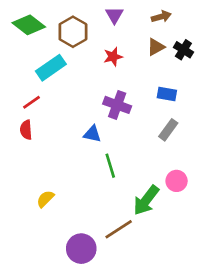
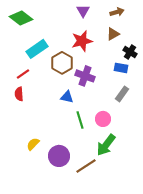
brown hexagon: (73, 32) -> (62, 63), moved
black cross: (183, 50) -> (130, 52), moved
red star: (113, 57) -> (82, 41), size x1.5
pink circle: (177, 181) -> (103, 119), moved
purple circle: (81, 249) -> (59, 156), moved

